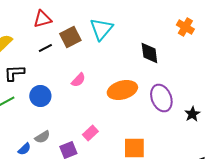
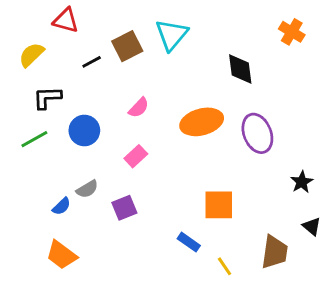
red triangle: (42, 19) -> (66, 20), moved, turned 30
black star: (192, 114) -> (302, 182), moved
pink rectangle: (90, 133) -> (136, 156), moved

